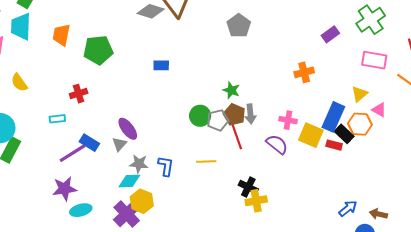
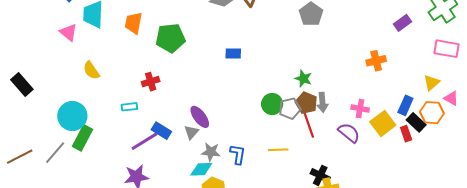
blue rectangle: (333, 117) -> (405, 105), size x0.7
yellow square: (311, 135) -> (383, 124), turned 30
red rectangle: (334, 145) -> (406, 134), turned 56

